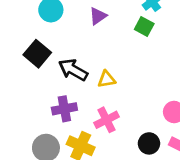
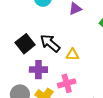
black square: (37, 54) -> (25, 44), moved

